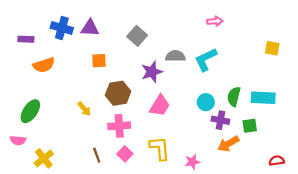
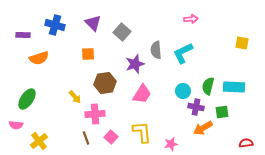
purple triangle: (90, 28) -> (93, 23), moved, turned 42
gray semicircle: (175, 56) -> (156, 50), turned -96
pink cross: (119, 126) -> (95, 114), moved

